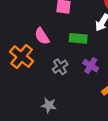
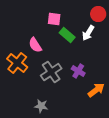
green rectangle: (78, 38) -> (67, 35), moved, turned 35
gray cross: (60, 67) -> (51, 72), size x1.5

